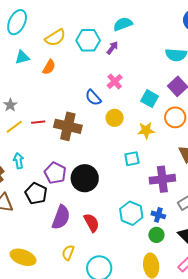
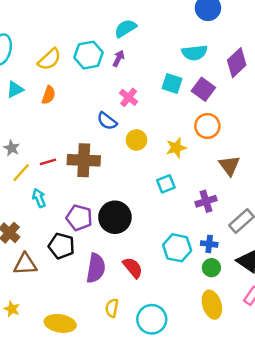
cyan square: (150, 99) -> (172, 83), moved
cyan arrow: (19, 161) -> (39, 198), moved
purple cross: (162, 179) -> (206, 201), size x0.7

